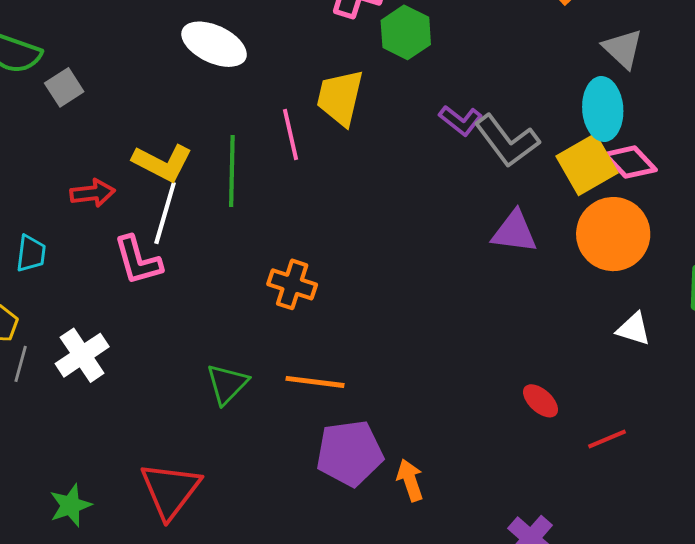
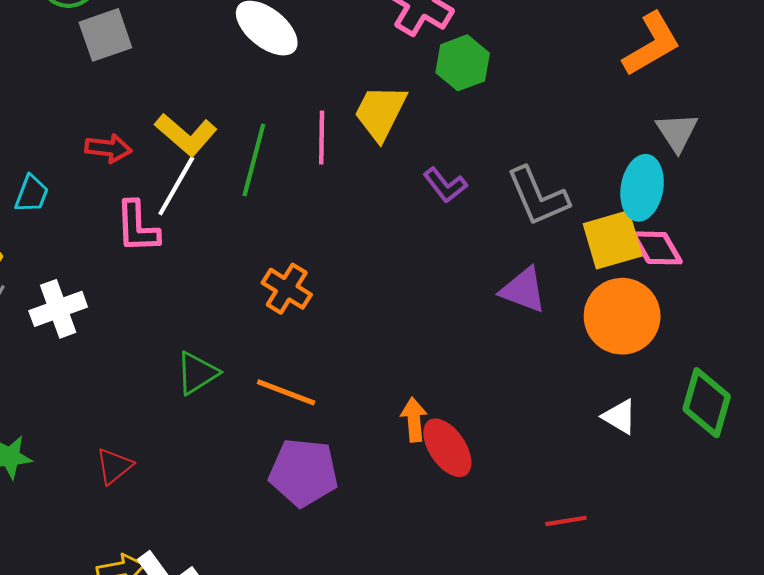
gray square: (64, 87) -> (105, 35), size x1.4
purple L-shape: (461, 120) -> (445, 185), moved
red ellipse: (541, 401) -> (447, 448), moved, size x1.5
orange arrow: (410, 480) -> (414, 420), moved
red triangle: (170, 490) -> (114, 466), size x0.6

